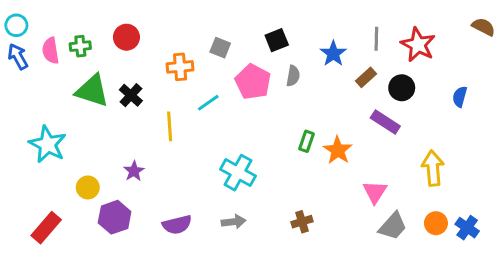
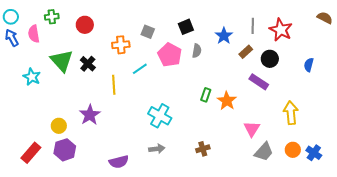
green cross: (80, 46) -> (52, 17), moved
green triangle: (92, 91) -> (62, 61), turned 30
cyan star: (48, 144) -> (32, 77), moved, size x0.7
purple star: (134, 171) -> (90, 115), size x1.5
purple hexagon: (115, 217) -> (65, 150), moved
purple semicircle: (177, 225) -> (119, 162), moved

